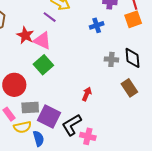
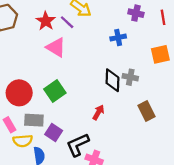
orange square: (133, 19) -> (160, 54), moved
red star: (25, 35) -> (46, 21), moved
black diamond: (132, 58) -> (112, 80), moved
green square: (43, 65) -> (55, 91), moved
purple square: (49, 117) -> (54, 133), size x0.7

